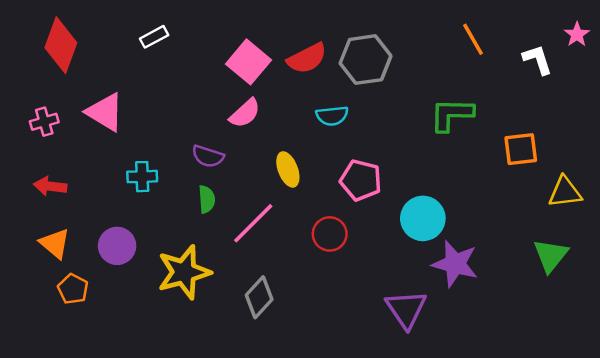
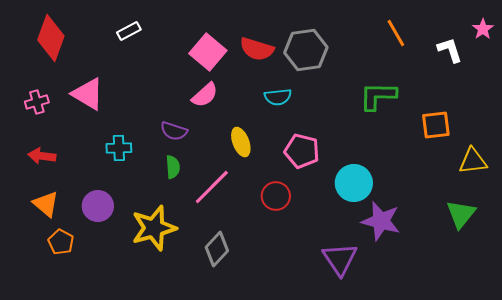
red semicircle: (307, 58) -> (257, 49), turned 44

